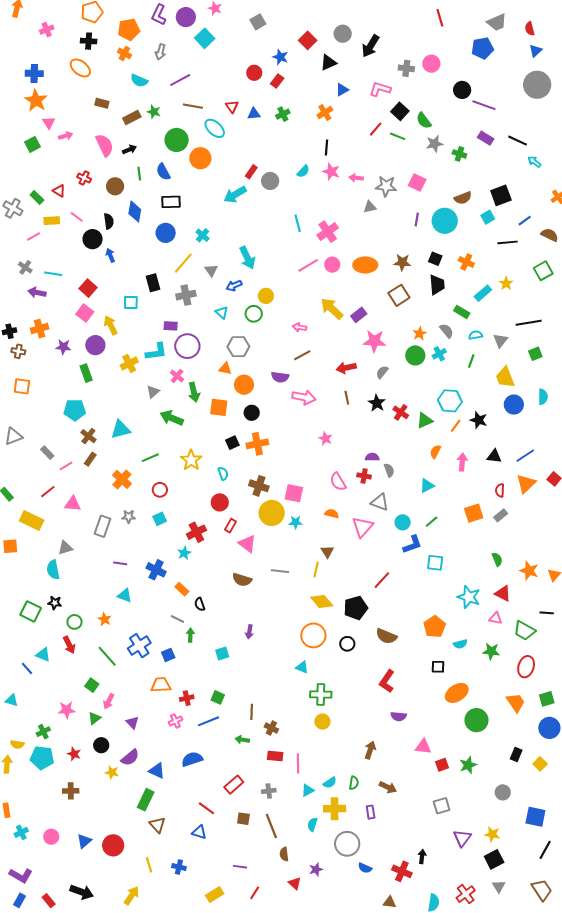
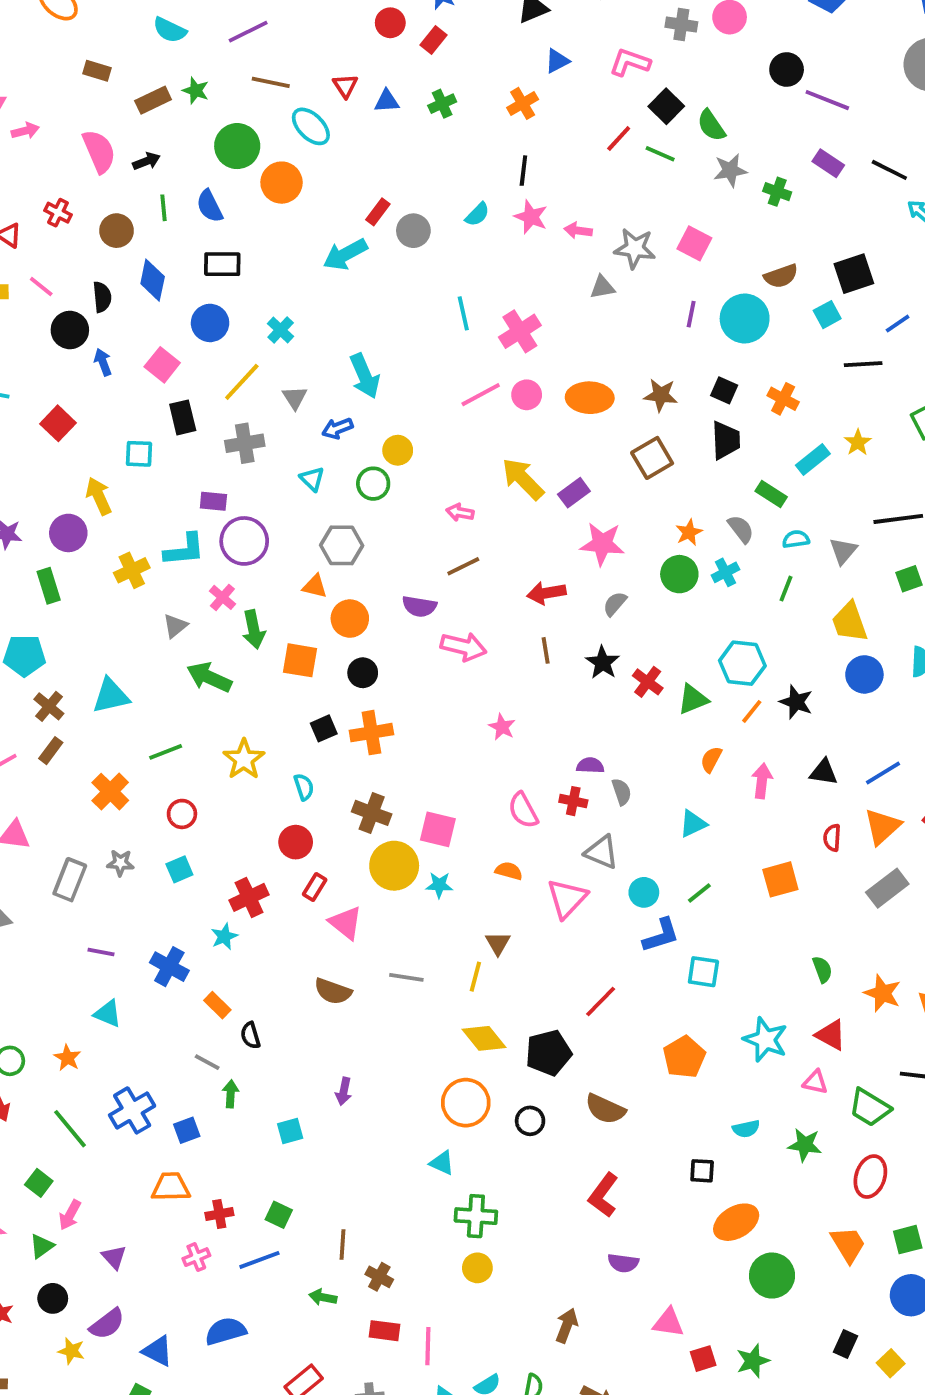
pink square: (85, 313) -> (162, 365), moved
gray rectangle: (501, 515) -> (887, 888), moved, size x1.5
orange pentagon: (434, 627) -> (684, 1057), moved

